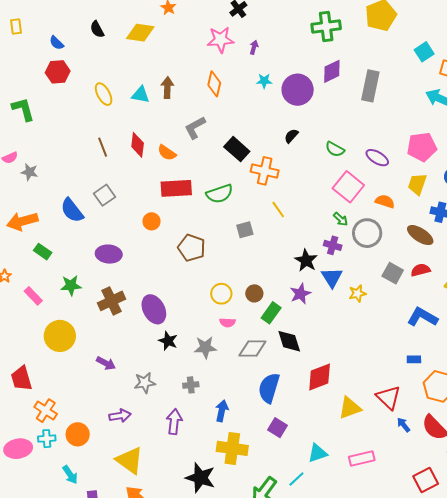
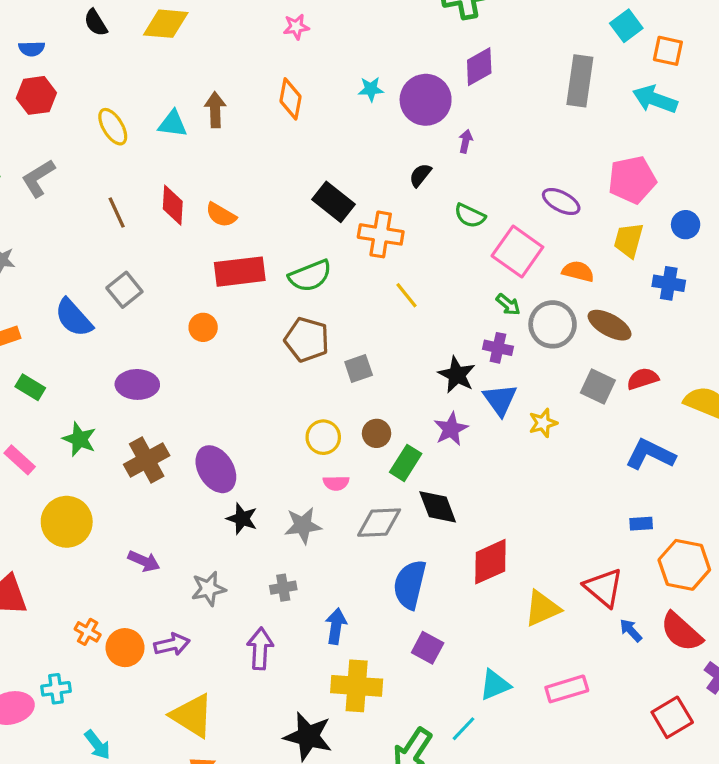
pink star: (221, 40) -> (296, 27), size x0.6
blue semicircle: (57, 43) -> (32, 49), turned -42
purple arrow: (254, 47) -> (466, 141), moved
gray rectangle: (370, 86) -> (580, 81), moved
gray L-shape: (195, 128) -> (38, 178), moved
green semicircle: (335, 149) -> (470, 216), moved
gray square: (245, 230) -> (359, 368), moved
brown ellipse: (420, 235) -> (610, 325), moved
brown pentagon: (192, 248) -> (307, 340), moved
green star: (71, 285) -> (79, 439), turned 30
orange cross: (46, 411) -> (88, 632), moved, size x0.7
orange circle: (78, 434) -> (125, 648), moved

